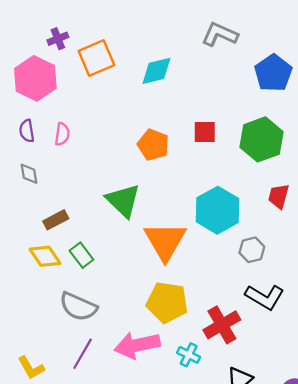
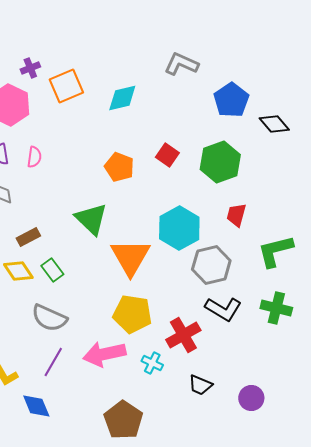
red square: (205, 132) -> (167, 155), turned 35
gray hexagon: (252, 250) -> (211, 265), size x1.6

